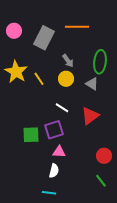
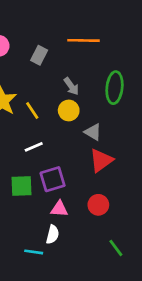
gray rectangle: (44, 38) -> (39, 55), size x0.6
gray triangle: (92, 84) -> (93, 132), moved
white line: (62, 108) -> (34, 147), moved, turned -56
red circle: (104, 156) -> (98, 205), moved
cyan line: (49, 193) -> (34, 252), moved

